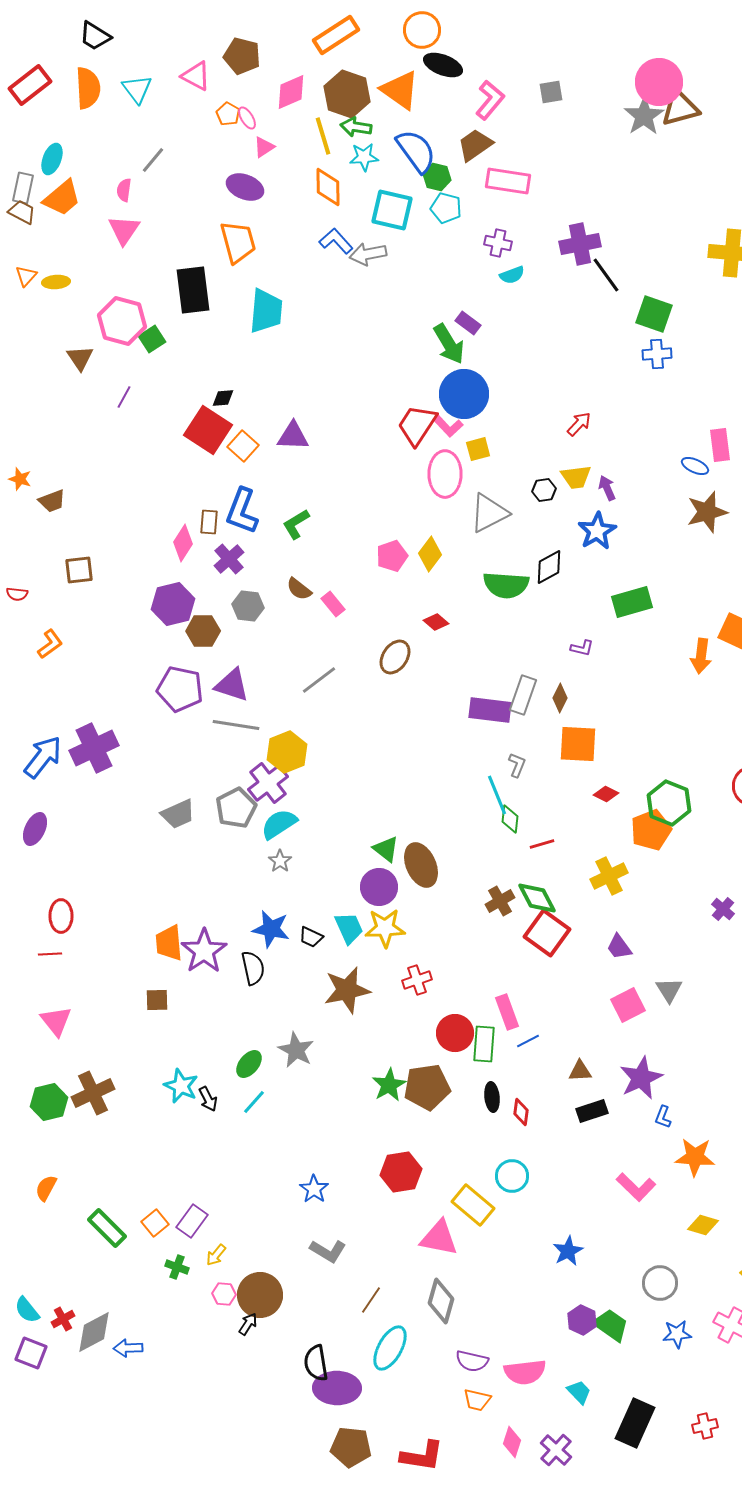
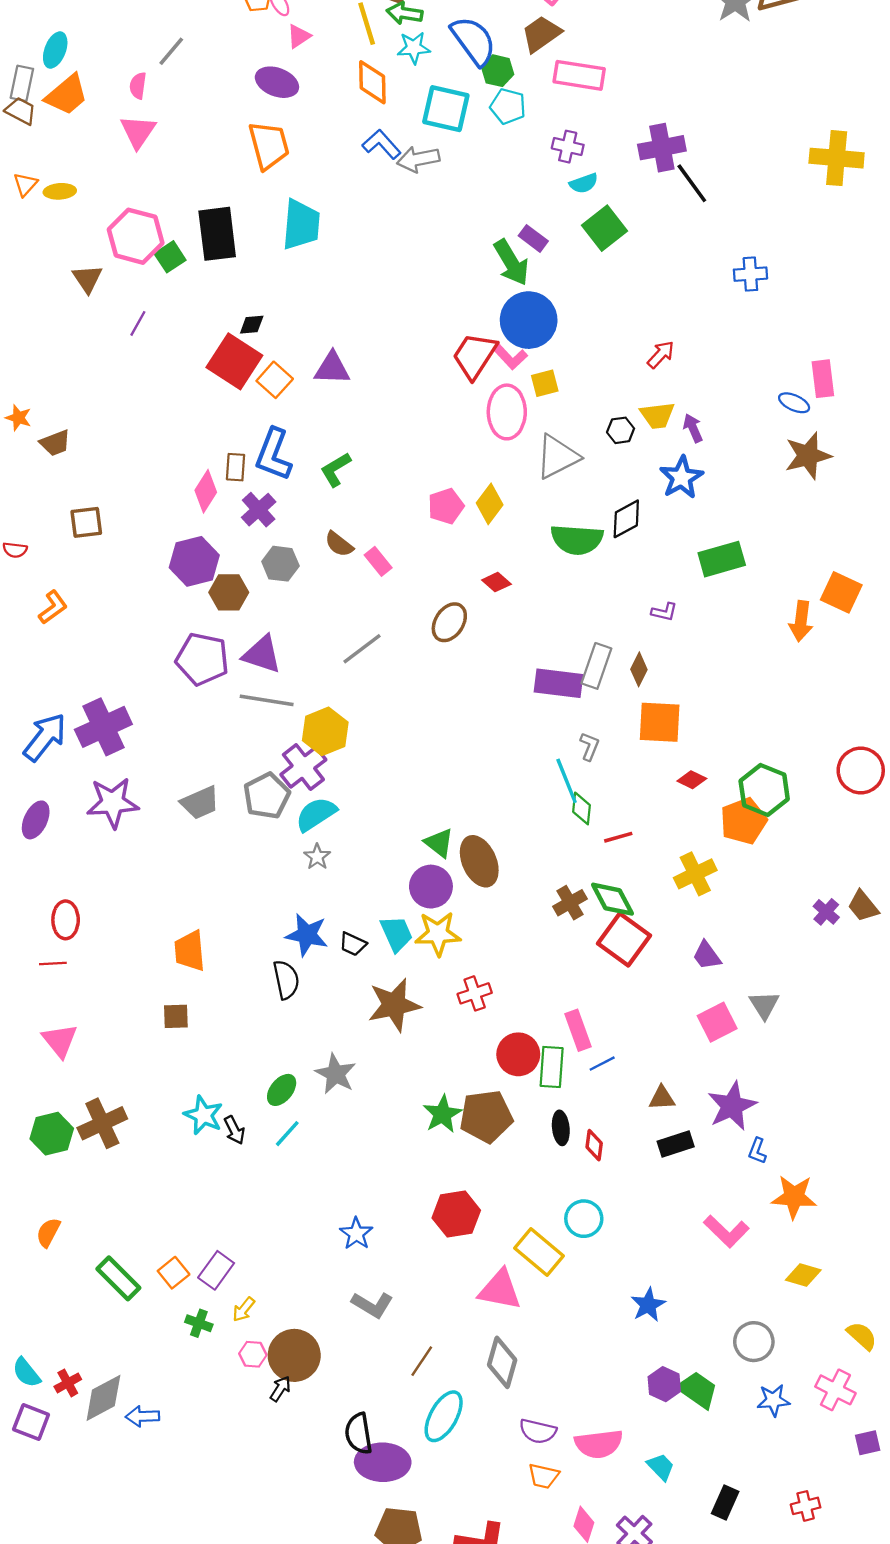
black rectangle: (193, 290) -> (217, 234), moved
green square: (654, 314) -> (604, 228), moved, turned 33
purple star: (204, 951) -> (113, 803), moved, turned 30
black rectangle: (635, 1423) -> (725, 1502), size x0.6

